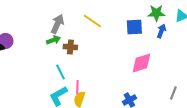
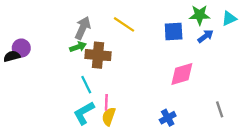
blue arrow: (161, 31) -> (205, 36), turned 32
brown cross: (70, 47) -> (98, 55), size x1.5
gray line: (173, 93) -> (220, 109), turned -40

